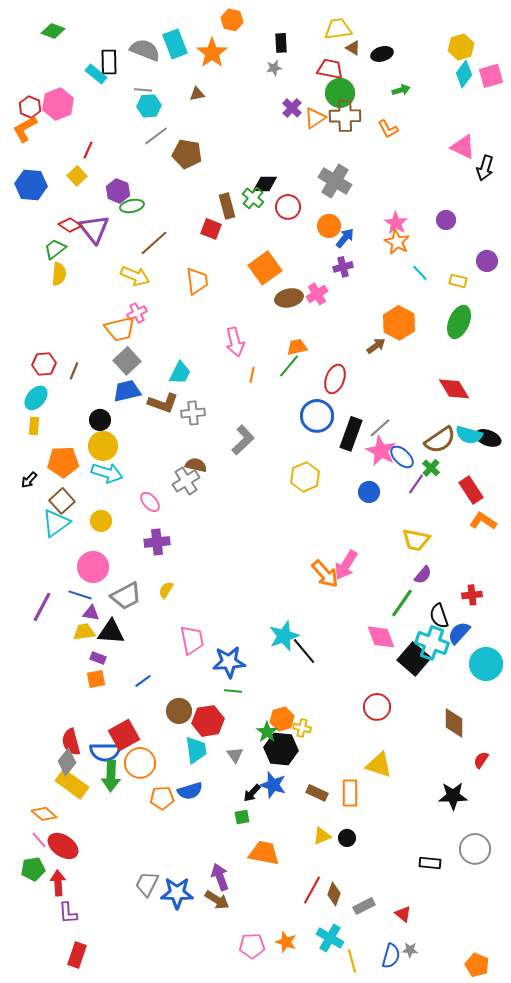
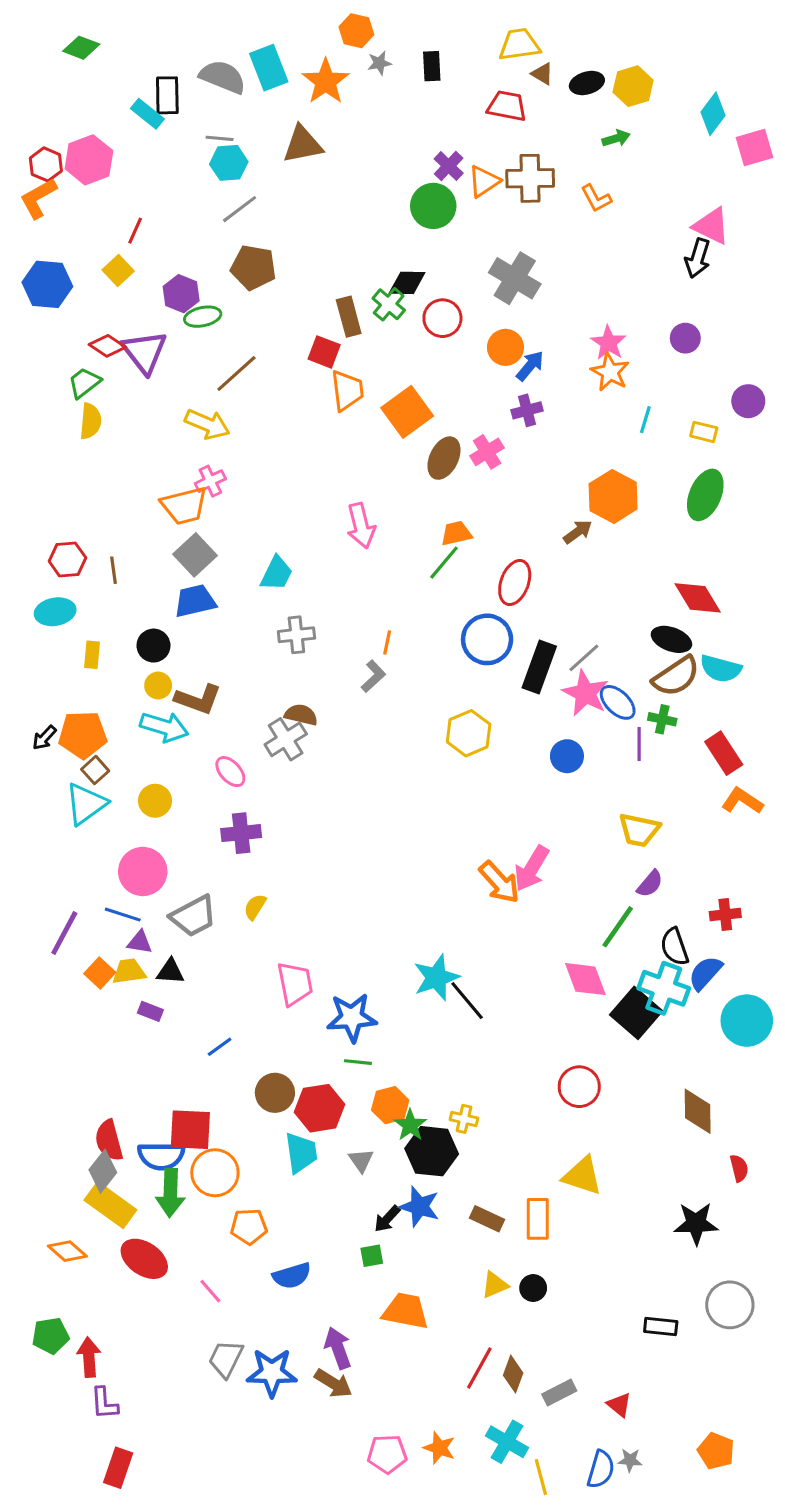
yellow hexagon: (461, 47) -> (633, 86), moved
gray star: (274, 68) -> (379, 63), moved
pink square: (491, 76) -> (754, 148), moved
green circle: (340, 93) -> (433, 206), moved
brown triangle: (197, 94) -> (303, 144), size x1.8
brown pentagon: (187, 154) -> (253, 267), moved
black arrow: (485, 168) -> (698, 258), moved
cyan line: (420, 273) -> (645, 420), turned 60
orange trapezoid: (197, 281) -> (347, 390), moved
brown ellipse: (289, 298) -> (444, 458), turned -52
brown line: (74, 371) -> (114, 570), turned -30
orange line: (252, 375) -> (387, 642), moved
cyan ellipse: (36, 398) -> (55, 612), turned 40
brown L-shape: (163, 403) -> (198, 699), moved
yellow rectangle: (34, 426) -> (92, 655), moved
black ellipse: (488, 438) -> (671, 639), moved
gray L-shape: (243, 440) -> (373, 676), size x0.7
yellow circle: (103, 446) -> (158, 686), size x0.6
orange pentagon: (63, 462) -> (83, 735), moved
green cross: (431, 468) -> (662, 719), turned -30
purple line: (416, 484) -> (639, 744), turned -35
brown square: (62, 501) -> (95, 770), size x0.7
black triangle: (111, 632) -> (170, 971), size x0.7
orange square: (96, 679) -> (100, 973), moved, turned -36
orange hexagon: (282, 719) -> (390, 1105), moved
red square: (124, 735) -> (190, 1130), turned 32
red semicircle: (481, 760) -> (739, 1168), turned 132
blue semicircle: (190, 791) -> (292, 1276), moved
pink line: (39, 840) -> (210, 1291), moved
red ellipse: (63, 846) -> (144, 1259), moved
orange pentagon: (477, 965) -> (716, 1451), moved

